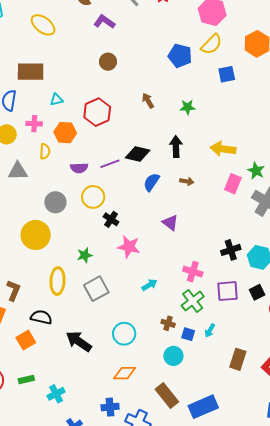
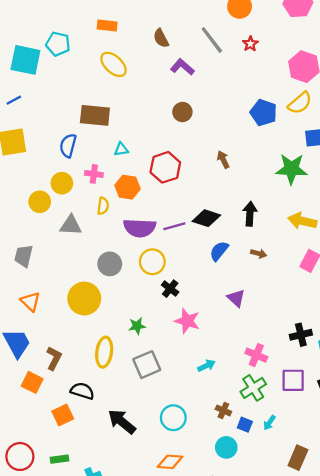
green star: (188, 107) -> (291, 169), moved, size x1.8
purple semicircle: (79, 168) -> (140, 228), size x1.6

